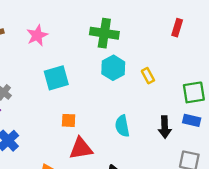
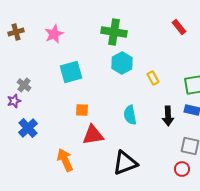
red rectangle: (177, 28) -> (179, 27), turned -56
yellow rectangle: (148, 76) -> (153, 78), moved

